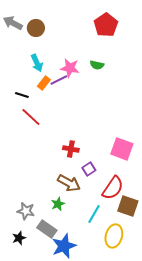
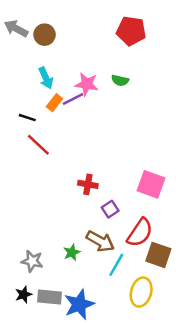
red pentagon: (106, 25) -> (131, 31), turned -30
brown arrow: (69, 183) -> (100, 241), moved
gray rectangle: (47, 229) -> (50, 297), moved, turned -30

